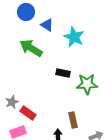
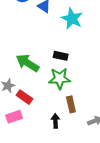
green arrow: (31, 48) -> (28, 63), moved
green star: (87, 84) -> (60, 79), moved

